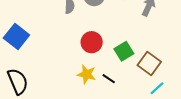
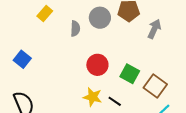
blue square: (16, 36) -> (22, 59), size x0.7
green square: (124, 51) -> (130, 74), turned -30

